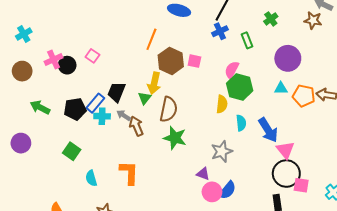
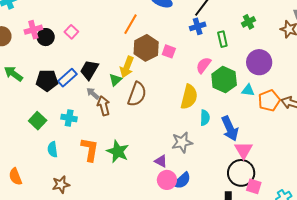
green hexagon: (240, 87) -> (224, 80), moved
orange pentagon: (304, 96) -> (269, 101), turned 30
yellow semicircle: (222, 104) -> (189, 97), size x1.4
cyan cross: (102, 116) -> (69, 118), moved
green star: (175, 138) -> (118, 151), moved

